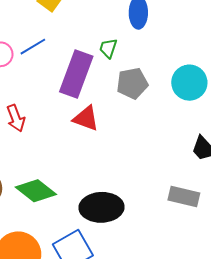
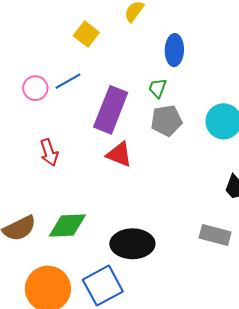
green trapezoid: (108, 48) -> (158, 88), moved
green diamond: (36, 191) -> (67, 226), turned -42

